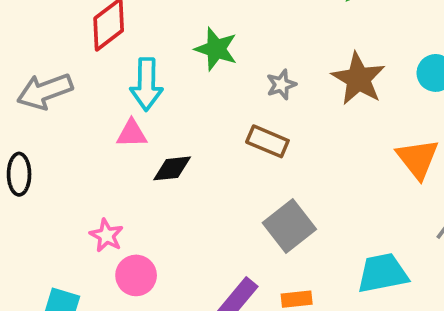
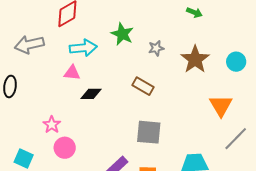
cyan arrow: (146, 84) -> (83, 48), turned -104
gray star: (281, 85) -> (156, 48), moved
gray square: (289, 226) -> (149, 132), turned 36

